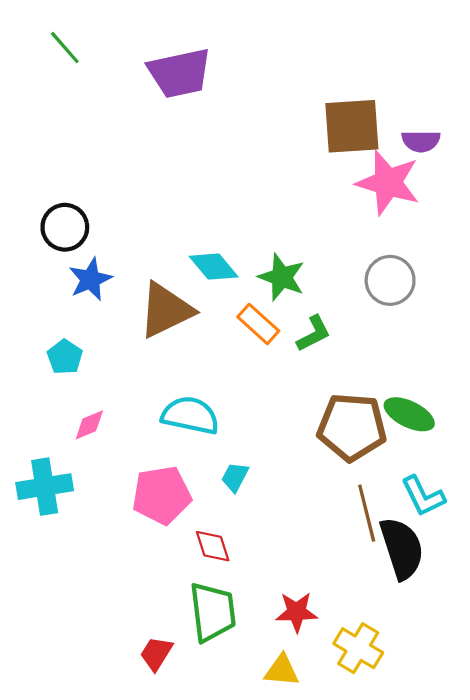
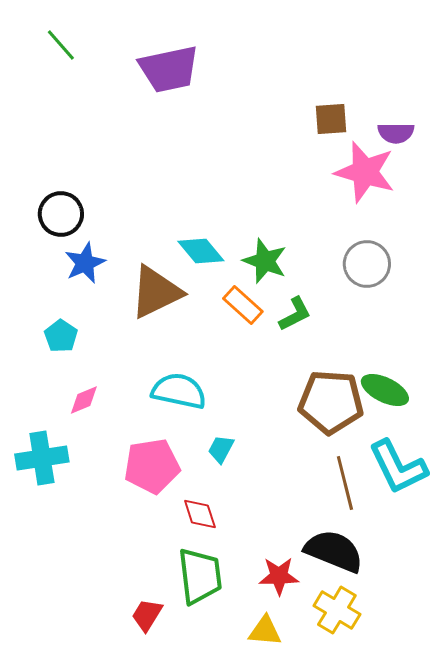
brown square: (352, 126) -> (331, 119), size x0.6
cyan L-shape: (423, 496) -> (398, 467), size x1.4
black semicircle: (402, 548) -> (334, 551), moved, turned -50

